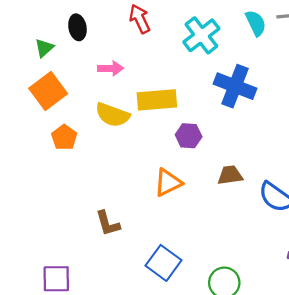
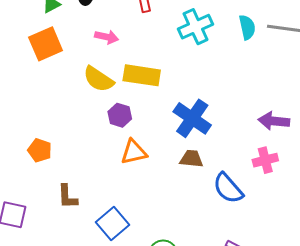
blue cross: (235, 86) -> (192, 118), moved
purple hexagon: (189, 136) -> (120, 115), moved
orange pentagon: (64, 137) -> (40, 150), moved, turned -30
brown L-shape: (108, 223) -> (67, 197), moved

